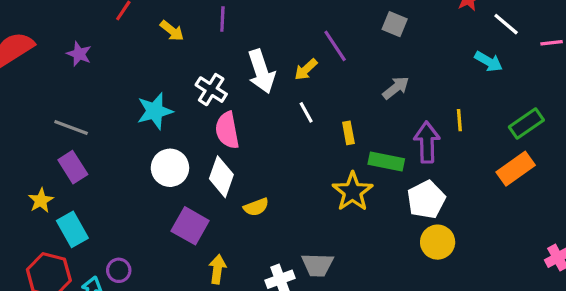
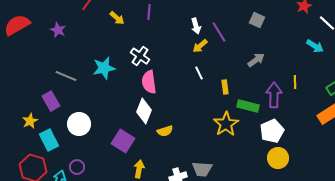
white arrow: (261, 71) -> (196, 26), moved, size x0.6
gray line: (71, 127) -> (66, 76), moved
white circle: (170, 168) -> (79, 124), moved

